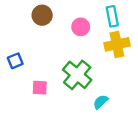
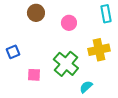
cyan rectangle: (112, 16) -> (106, 14), moved
yellow cross: (117, 44) -> (99, 50), moved

